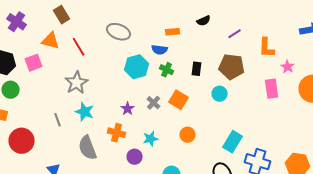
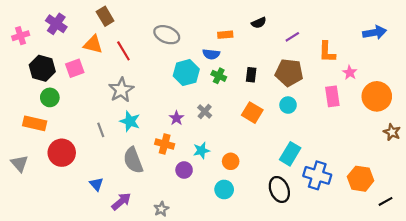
cyan circle: (220, 94) -> (288, 105), moved
orange square: (179, 100) -> (252, 113), moved
orange circle: (188, 135) -> (231, 161), moved

